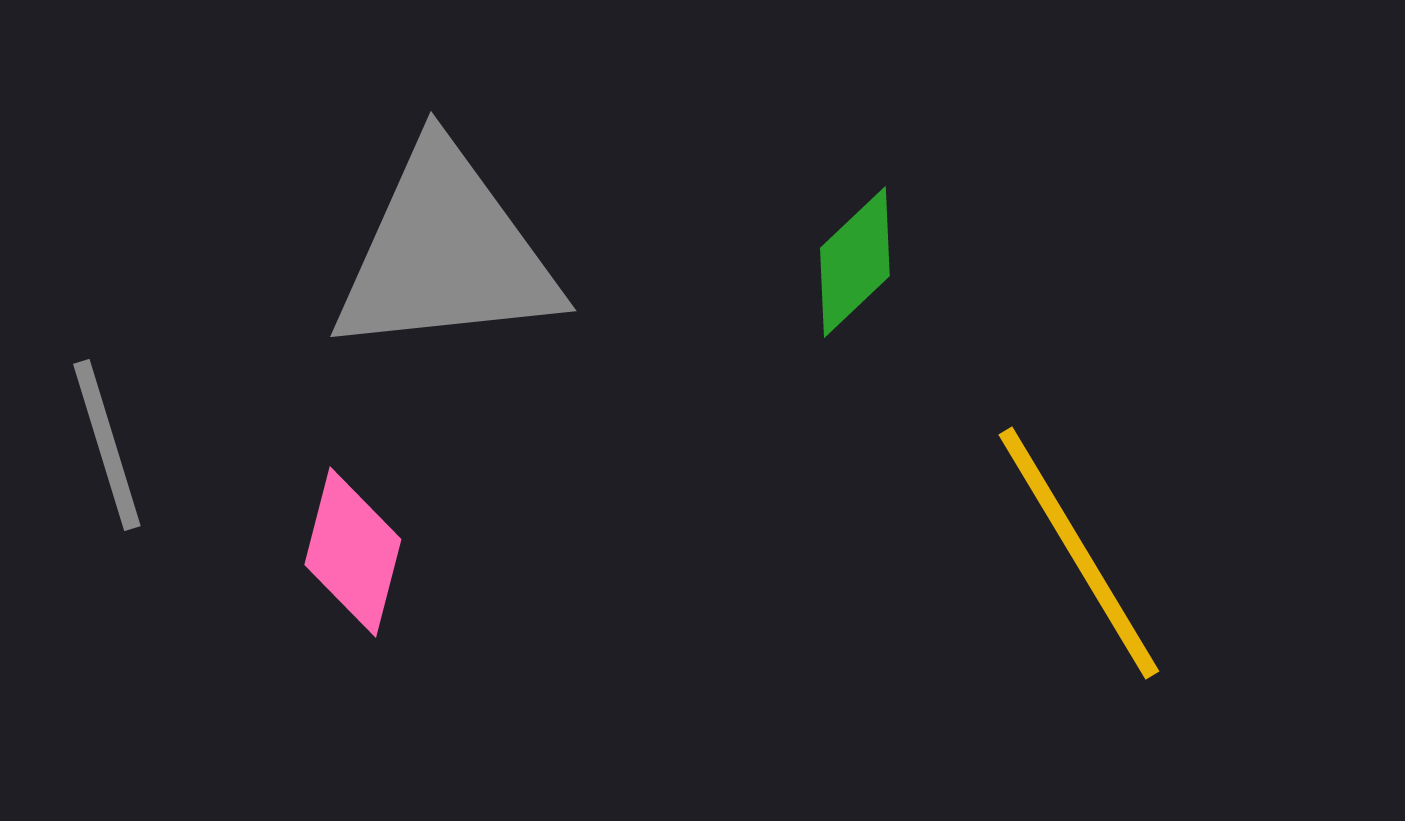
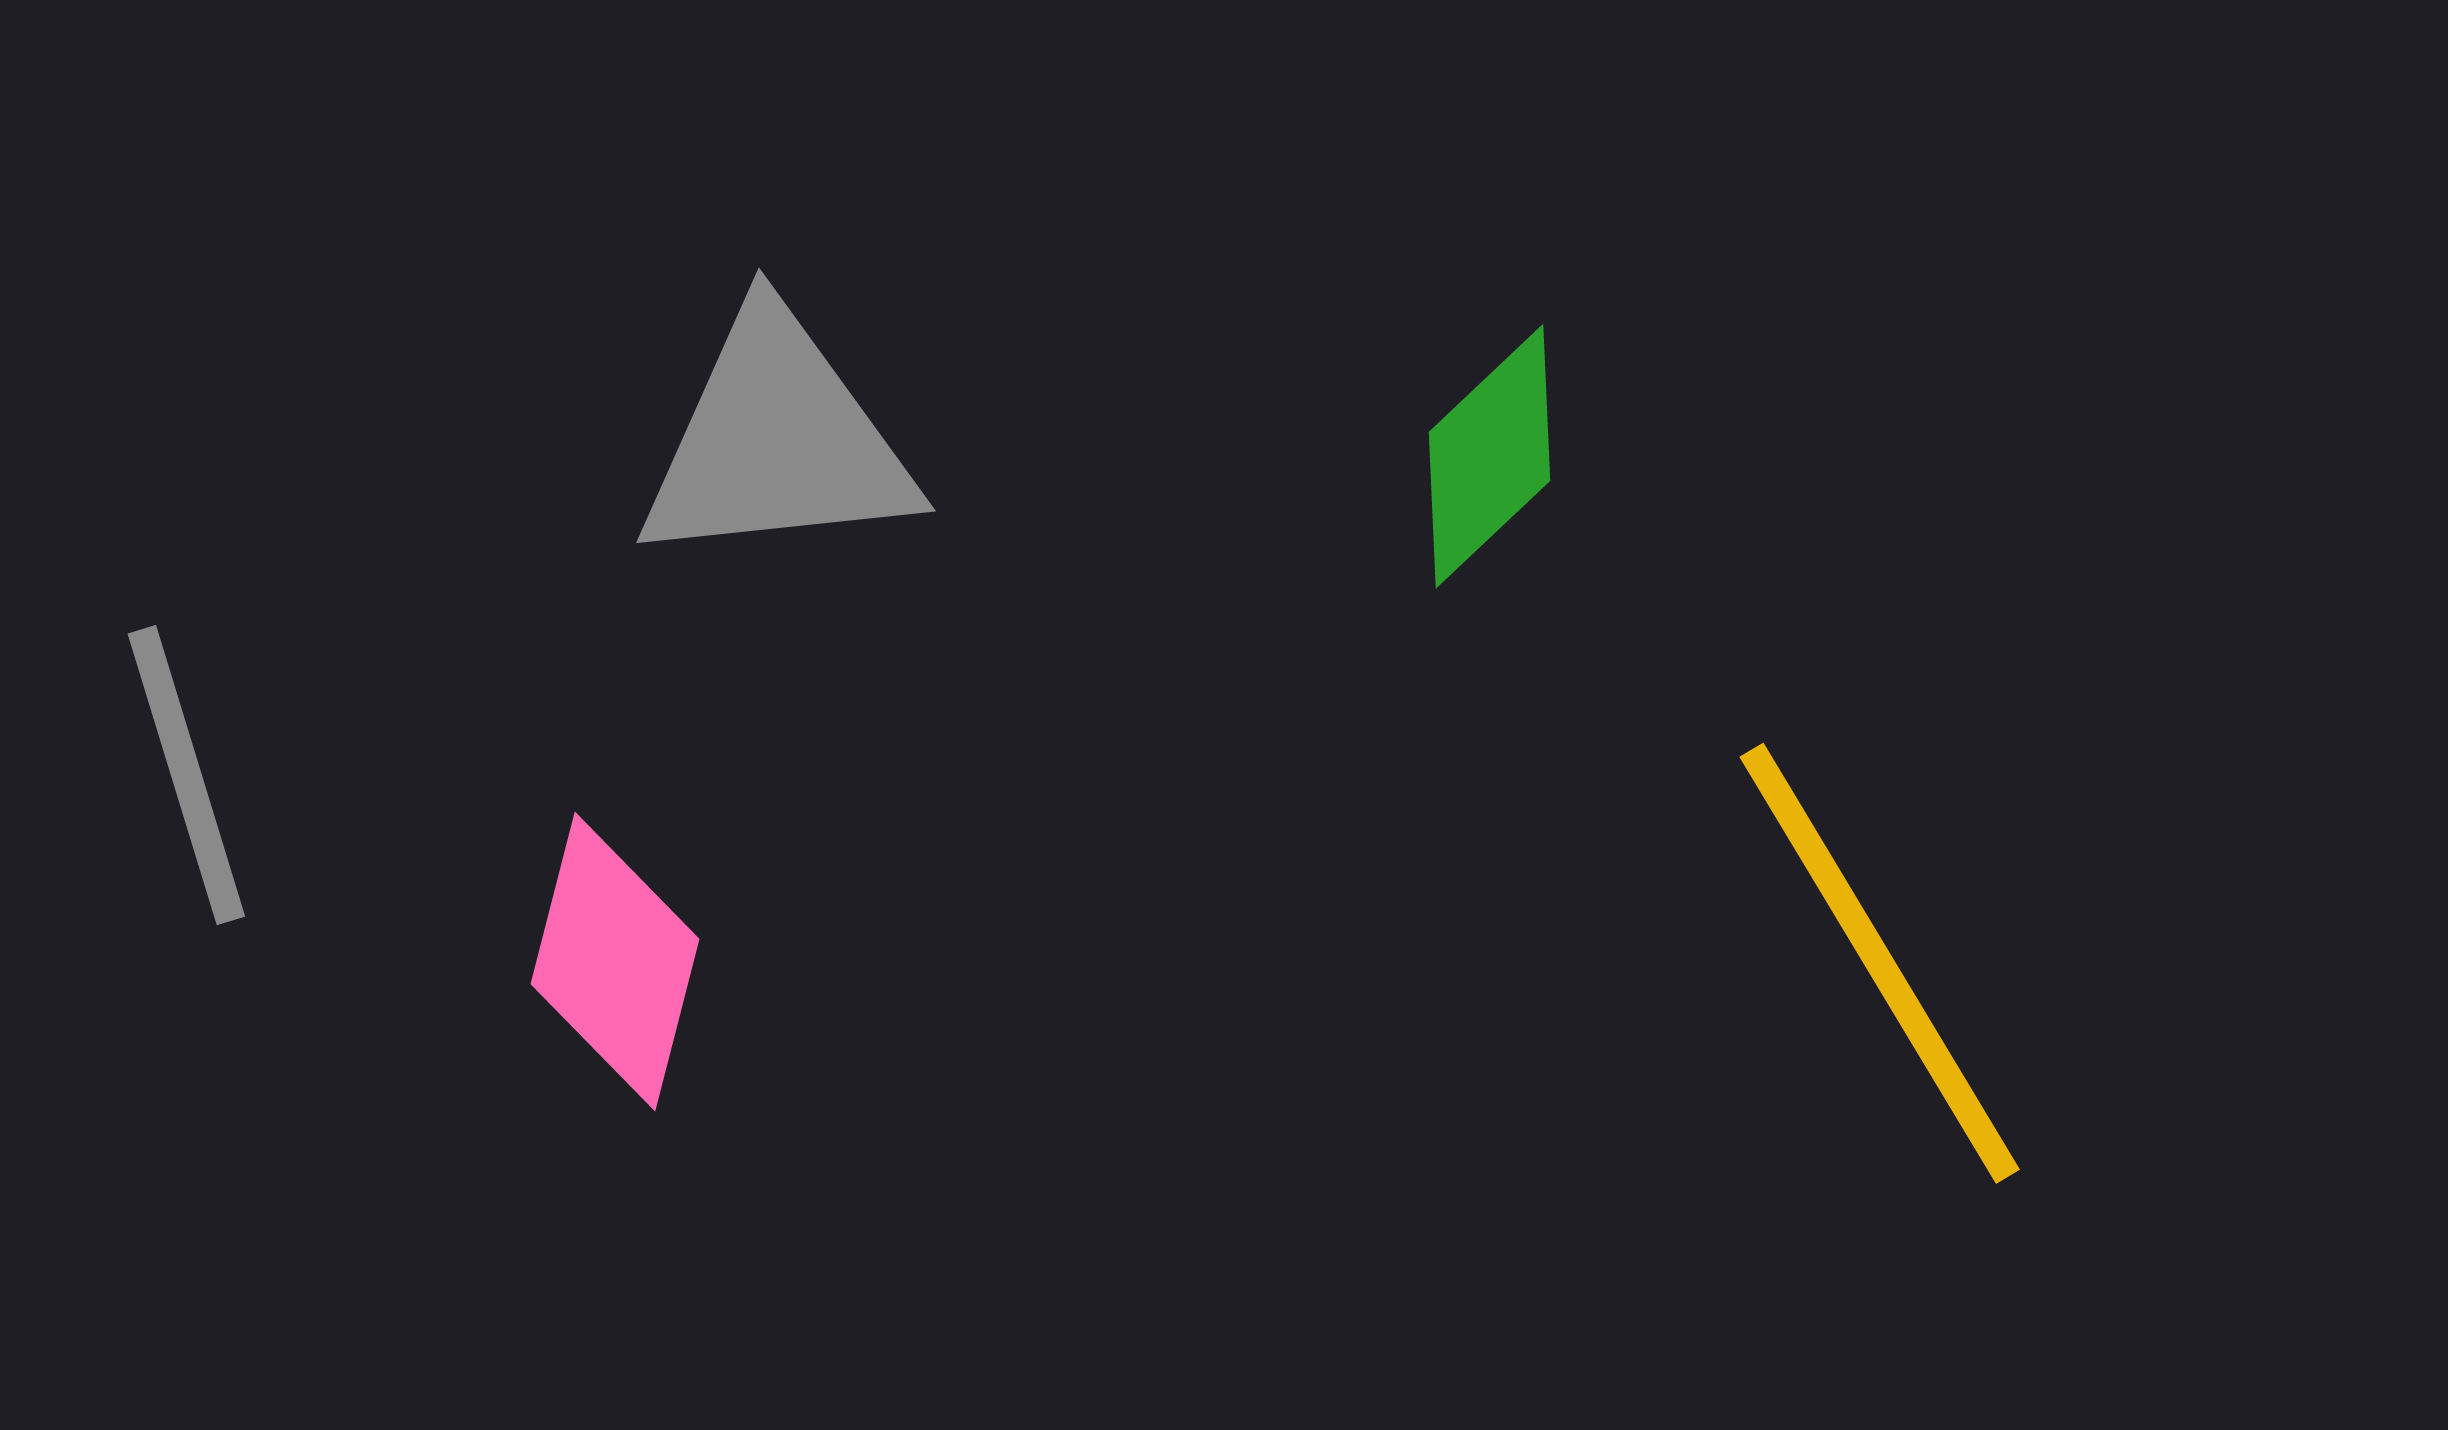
gray triangle: (446, 253) -> (777, 441), size x0.7

